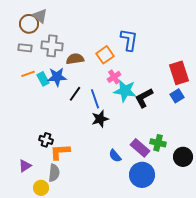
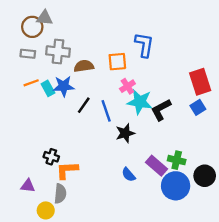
gray triangle: (40, 16) -> (45, 18), turned -35
orange square: (105, 55) -> (117, 62), turned 30
black star: (100, 119) -> (125, 133), moved
purple triangle: (25, 166) -> (28, 186), turned 40
blue circle: (142, 175) -> (176, 186), moved

